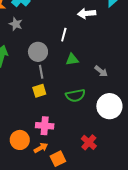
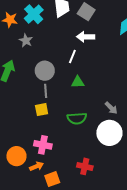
white arrow: (87, 13) -> (86, 37), moved
gray arrow: (101, 71) -> (111, 108), moved
red cross: (89, 142) -> (85, 166), turned -35

